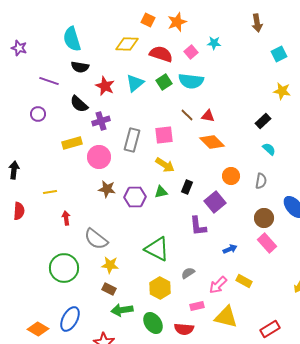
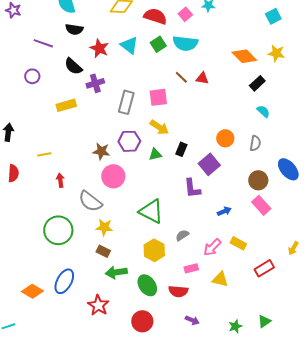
cyan triangle: (135, 83) -> (129, 45), turned -42
orange diamond: (212, 142) -> (244, 56), moved
pink circle: (99, 157) -> (113, 176), moved
purple hexagon: (135, 197) -> (129, 141), moved
yellow triangle: (226, 317) -> (220, 279), size x0.7
red rectangle: (270, 329) -> (264, 268), moved

